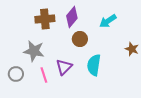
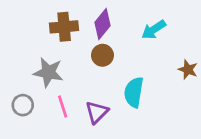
brown circle: (80, 39) -> (102, 55), moved
purple triangle: (64, 67) -> (97, 112), moved

